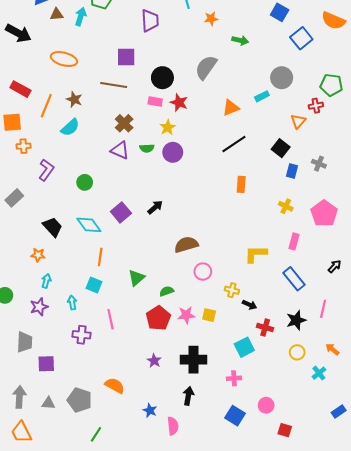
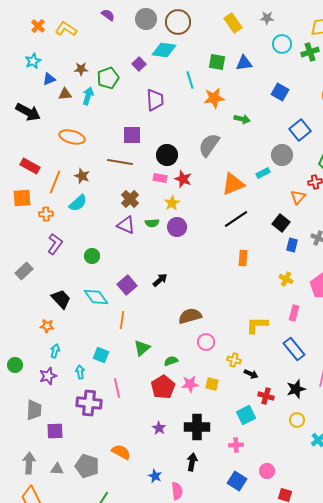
orange star: (211, 19) -> (214, 98), size x1.5
blue square: (301, 38) -> (300, 130), moved
orange triangle: (231, 108) -> (233, 184), size x1.4
orange cross: (24, 146) -> (46, 214), moved
orange line: (100, 257) -> (122, 320), moved
purple cross: (82, 335) -> (89, 403), size x1.4

